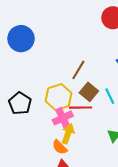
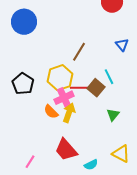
brown square: (89, 92) -> (96, 88), moved
orange semicircle: (60, 147) -> (51, 112), moved

